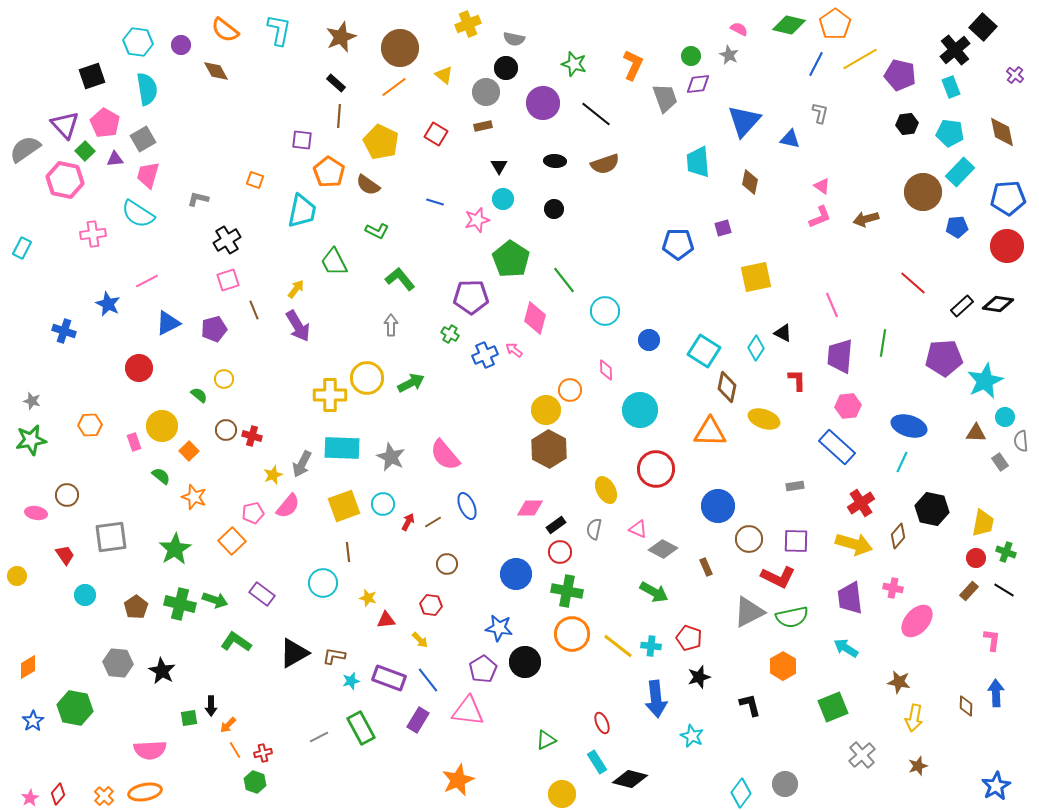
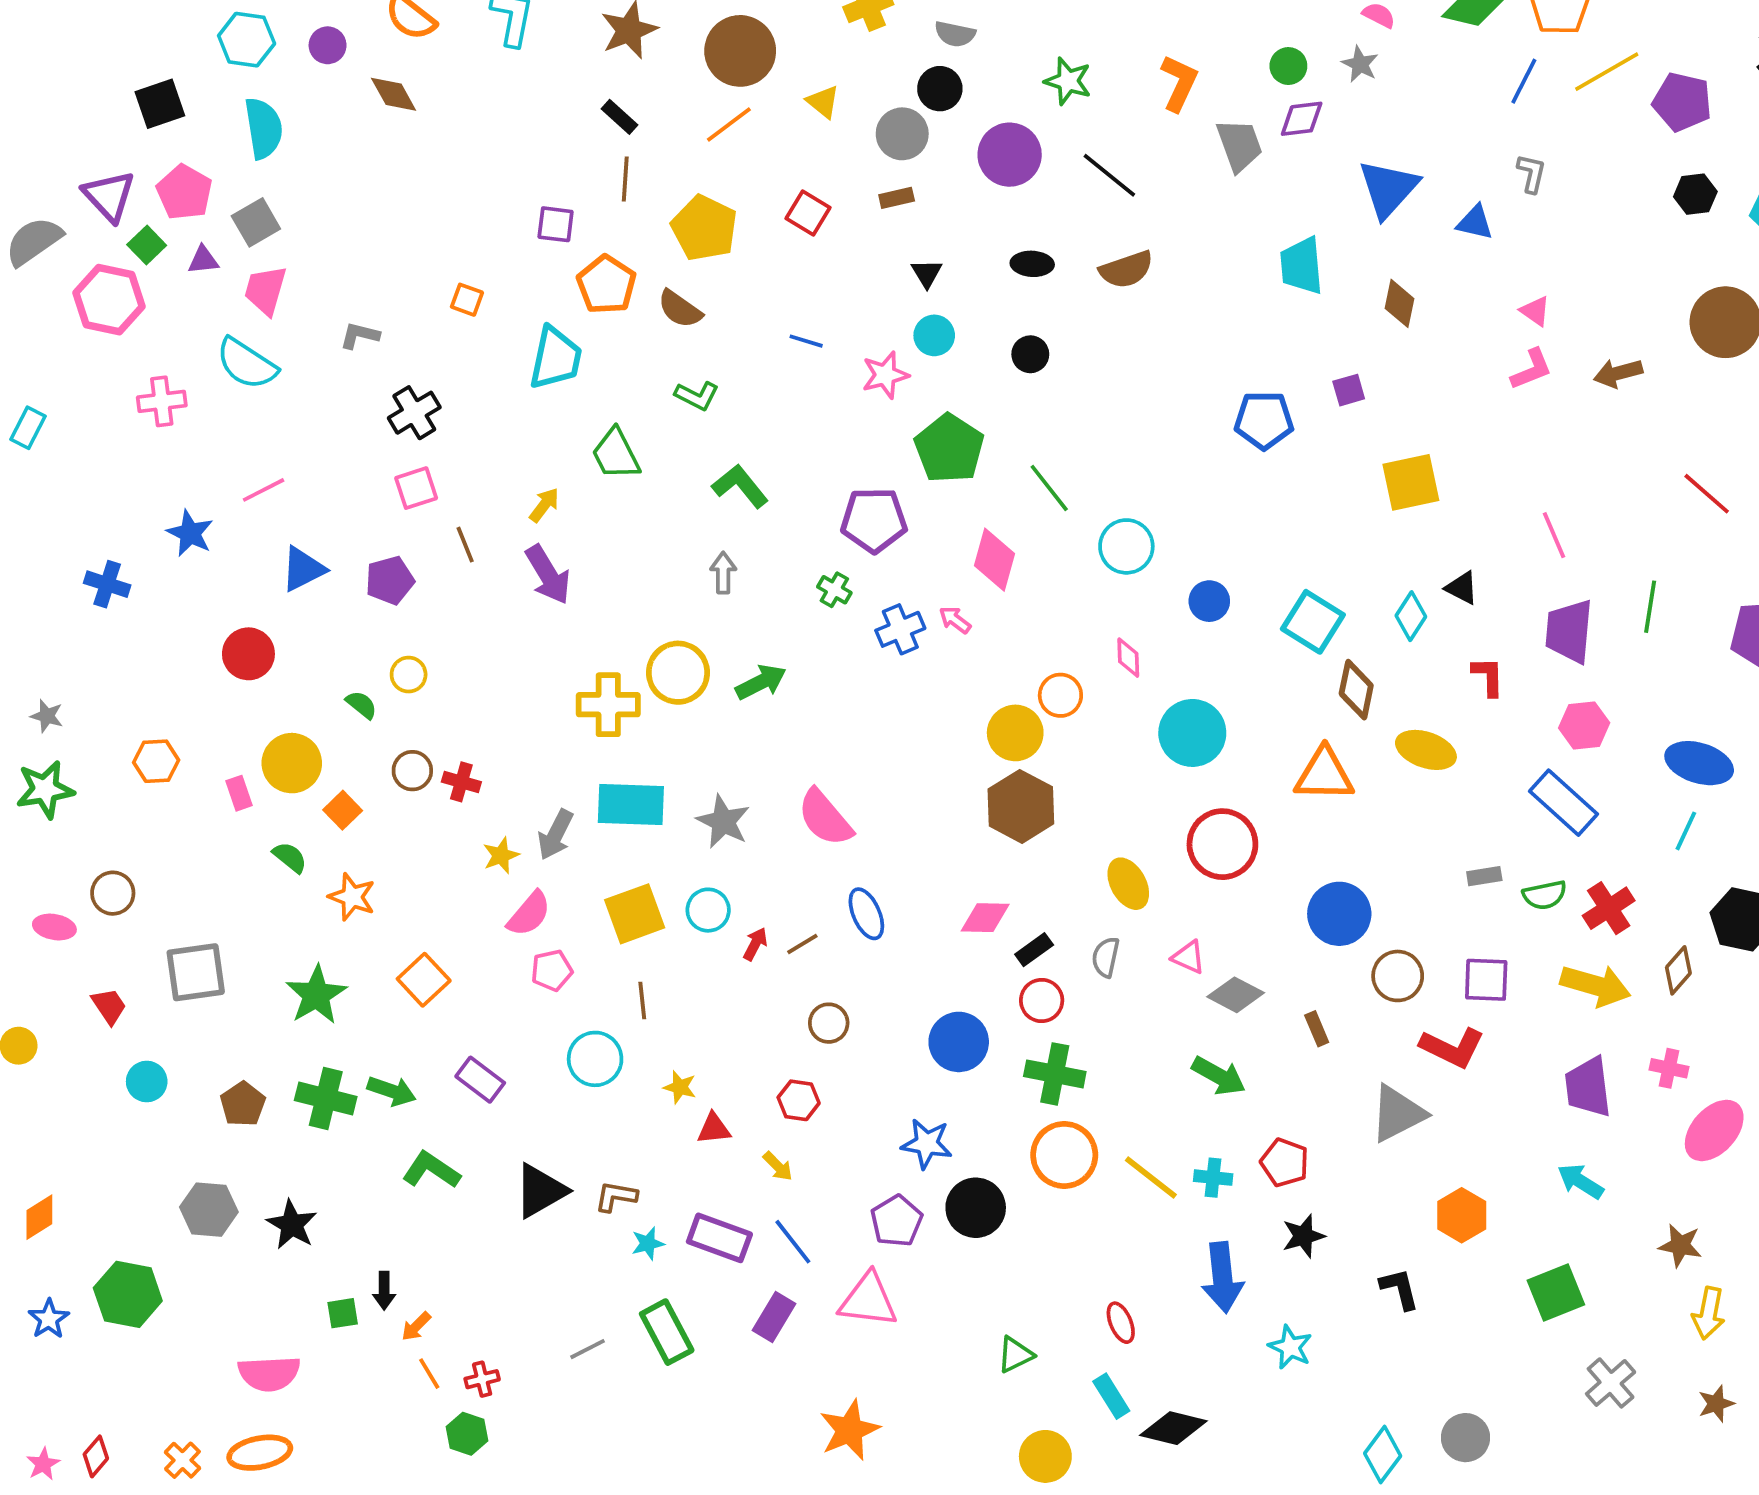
pink pentagon: (253, 513) -> (552, 970), moved
green semicircle: (792, 617) -> (1545, 895), moved, size x0.7

